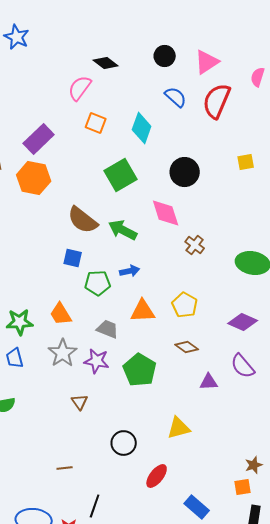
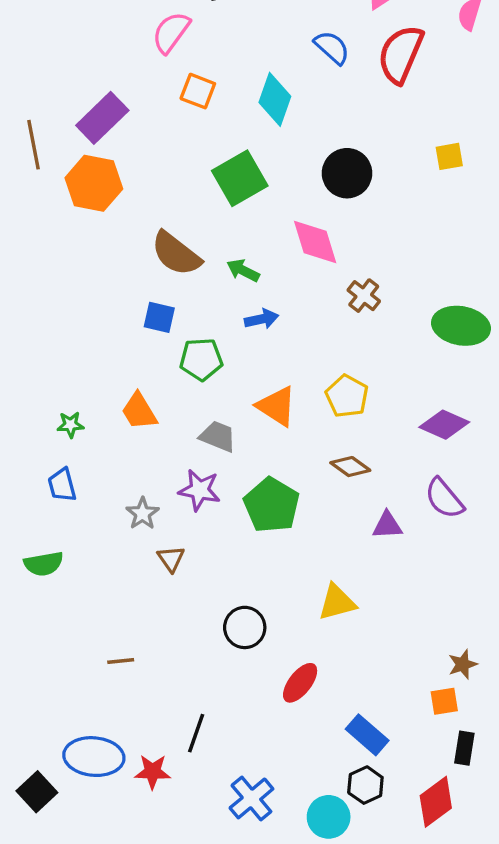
green arrow: (123, 230) -> (243, 270), size x0.7
blue arrow: (130, 271) -> (262, 319), moved
orange triangle: (143, 311) -> (277, 406), turned 36
green star: (20, 322) -> (70, 425), size x0.6
gray star: (63, 353) -> (142, 513), moved, size x0.7
brown line: (65, 468) -> (121, 661), moved

